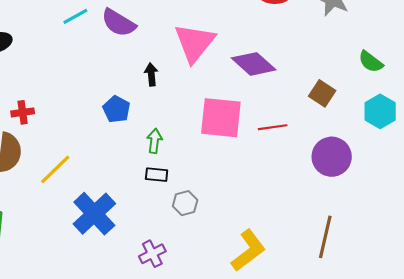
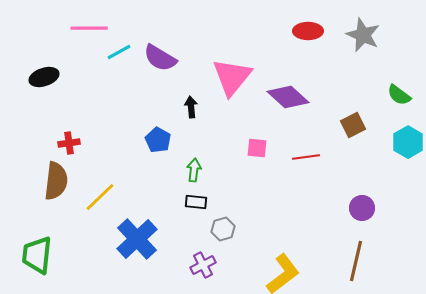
brown square: (322, 93) -> (353, 125), turned 30
pink square: (221, 118) -> (257, 148), size x0.5
purple circle: (332, 157) -> (362, 208), moved, size x0.7
purple cross: (152, 254) -> (203, 265), moved

